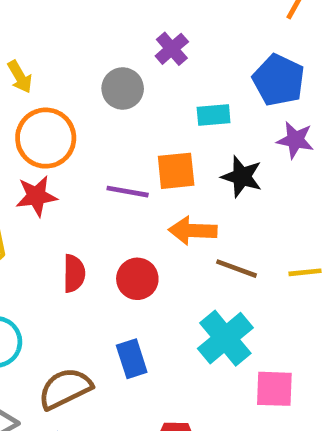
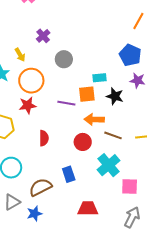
purple cross: (172, 49) -> (43, 36), moved
cyan rectangle: (214, 115) -> (99, 78), moved
red circle: (137, 279) -> (83, 142), moved

